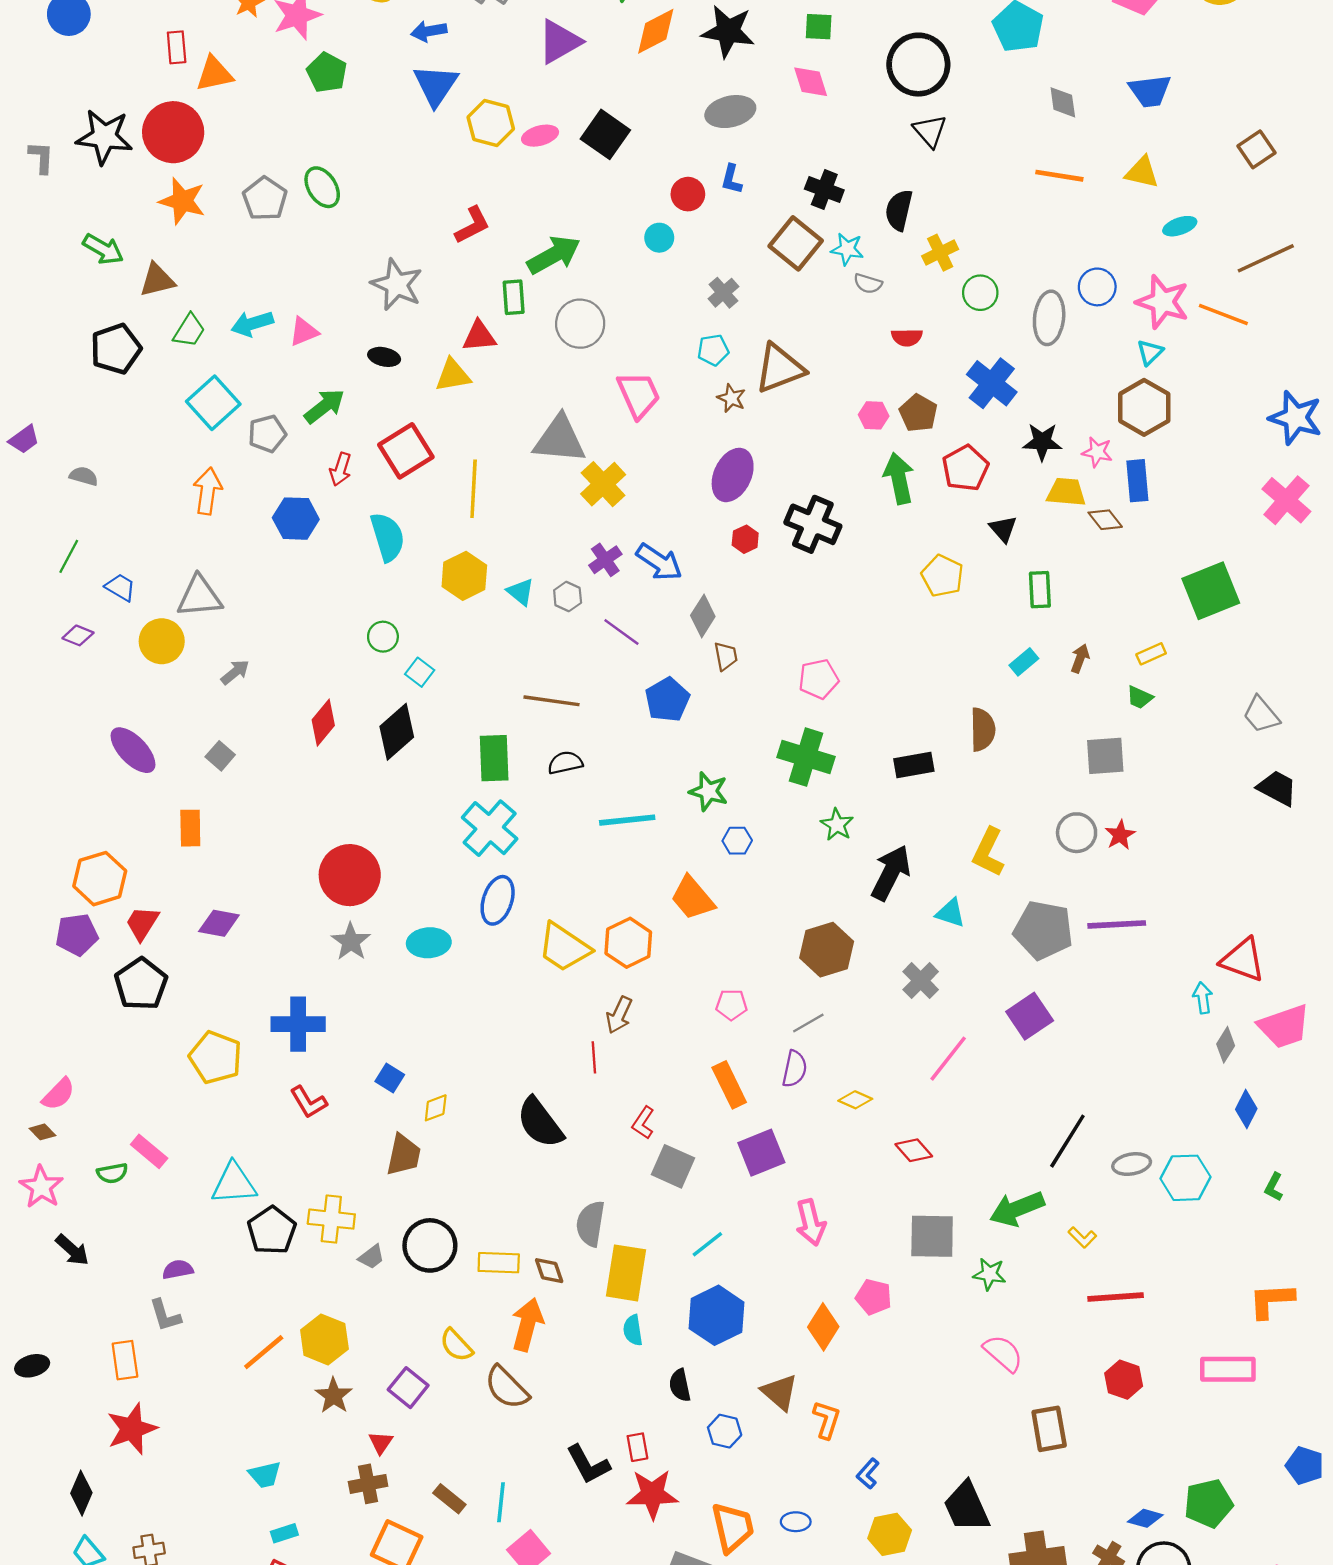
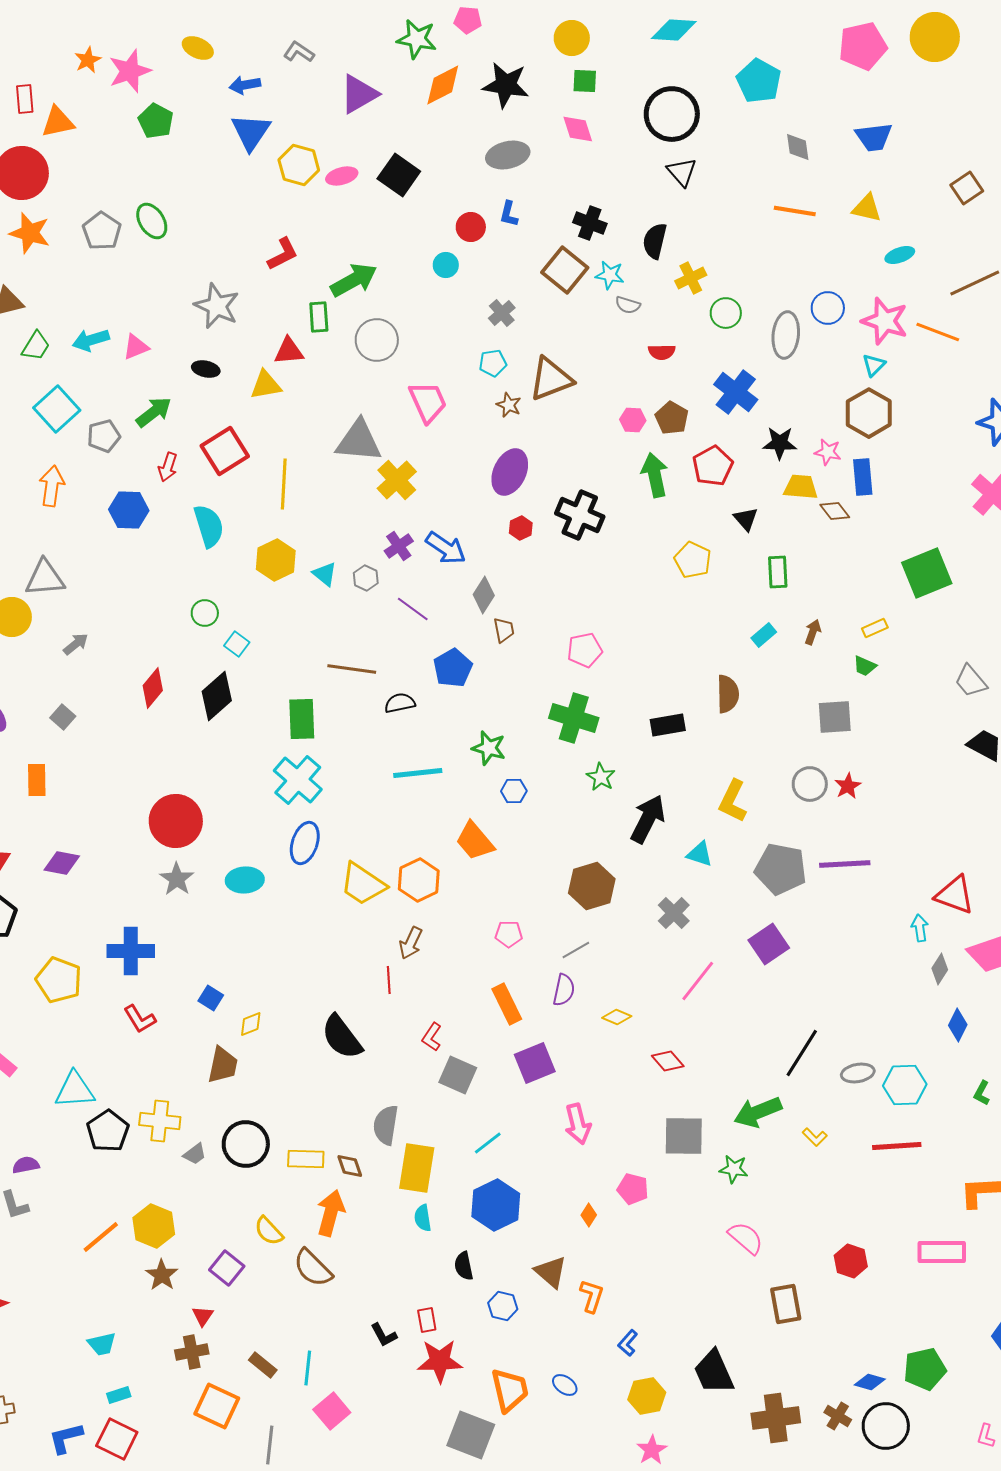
black semicircle: (565, 763) -> (400, 703), moved
red line: (1116, 1297) -> (897, 1146), moved
orange diamond: (823, 1327) -> (589, 1215), size x0.6
black L-shape: (588, 1464) -> (384, 1335), size x0.7
blue ellipse: (796, 1522) -> (565, 1385), turned 35

